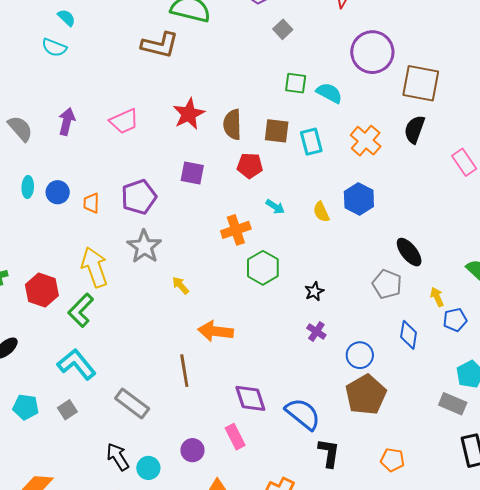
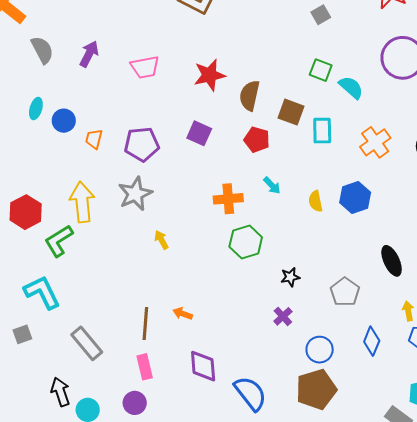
gray pentagon: (387, 284) -> (345, 292), moved
orange arrow: (216, 331) -> (183, 314), moved, size x0.6
pink rectangle: (235, 437) -> (145, 367), moved

